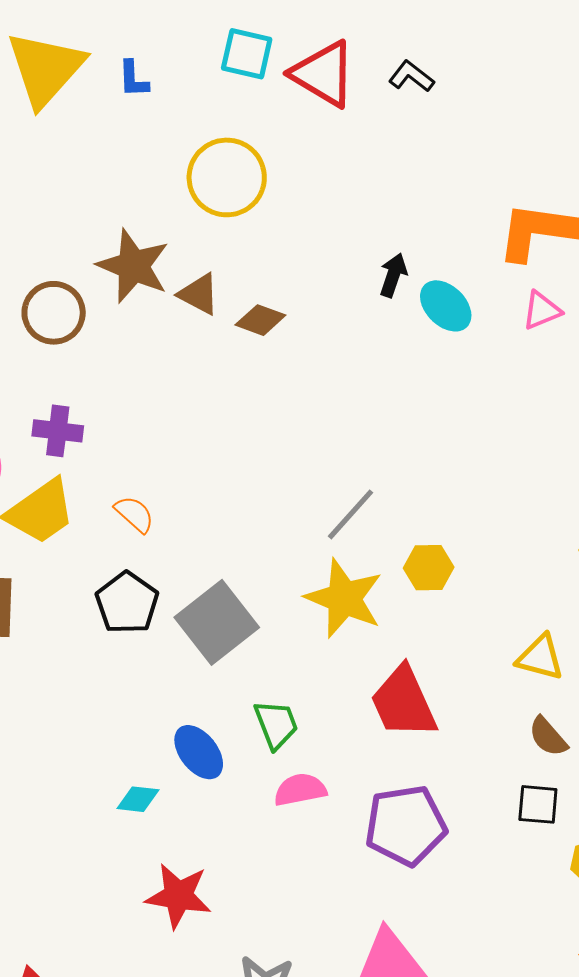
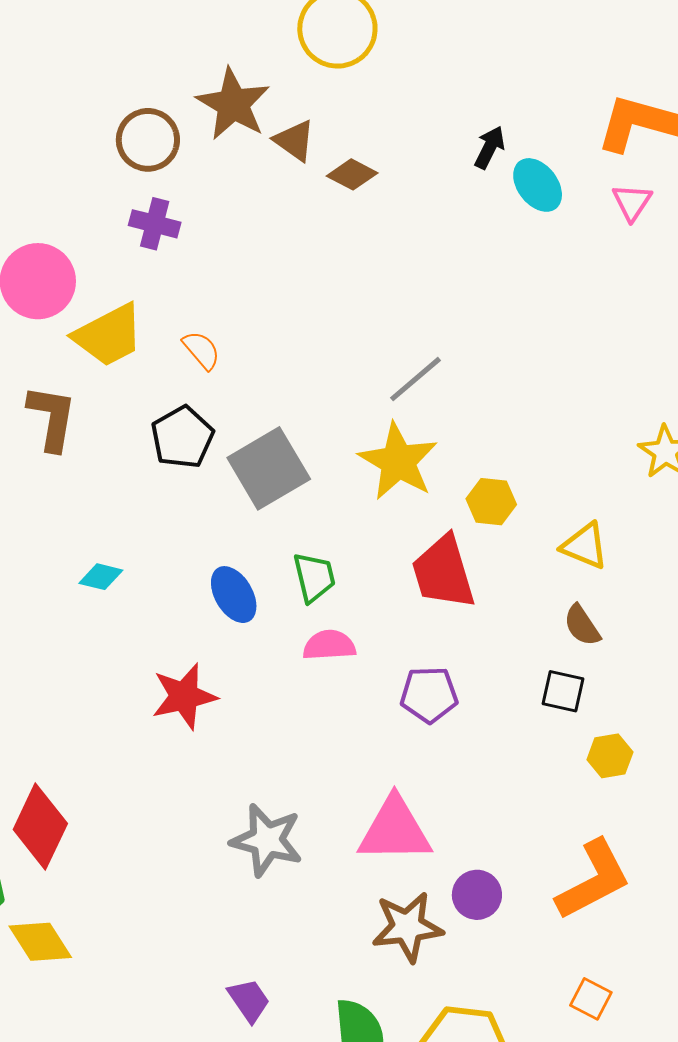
pink triangle: (542, 310) -> (632, 202), turned -42
purple cross: (58, 431) -> (155, 224), moved
yellow hexagon: (429, 568) -> (491, 502), moved
cyan diamond: (138, 799) -> (101, 577), moved
purple pentagon: (406, 825) -> (429, 695), size x0.7
red star: (178, 896) -> (184, 696), moved, turned -30

